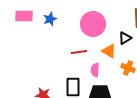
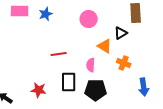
pink circle: (93, 24) -> (89, 19), size x0.7
red line: (79, 52) -> (59, 54), moved

